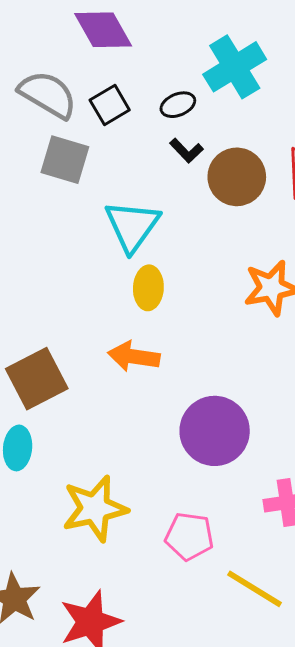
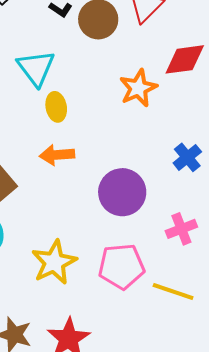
pink pentagon: (189, 536) -> (121, 266), size x1.4

